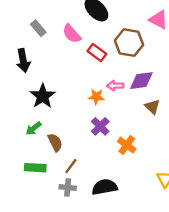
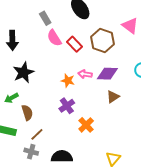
gray rectangle: (38, 28) -> (45, 18), moved
pink semicircle: (72, 34) -> (54, 38), moved
brown triangle: (152, 107) -> (113, 97), turned 32

